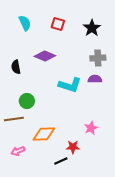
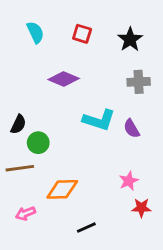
black semicircle: (16, 67) -> (18, 124), moved, turned -144
purple semicircle: (95, 79) -> (132, 129), moved, turned -120
red star: (73, 147) -> (141, 208), moved

